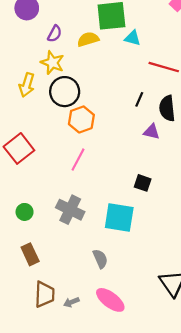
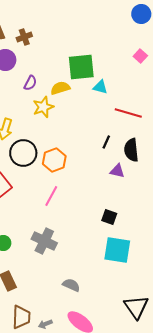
yellow star: (52, 63) -> (43, 107), moved, turned 30
black circle: (65, 92) -> (23, 153), moved
cyan square: (119, 217) -> (117, 250), moved
gray semicircle: (100, 259) -> (71, 285), turned -42

